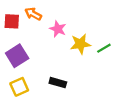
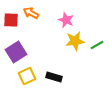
pink star: (58, 29) -> (66, 20), moved
yellow square: (19, 87) -> (27, 76), moved

